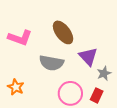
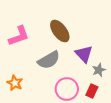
pink L-shape: (20, 38) -> (19, 36), turned -40
gray semicircle: (51, 63) -> (49, 60), turned -40

